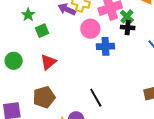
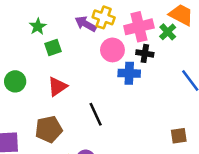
green cross: (127, 16) -> (168, 32), moved
black cross: (128, 27) -> (145, 53), moved
black line: (96, 98) -> (96, 114), moved

